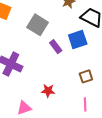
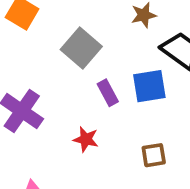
red star: (48, 91) -> (86, 139), moved

